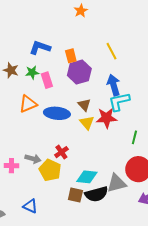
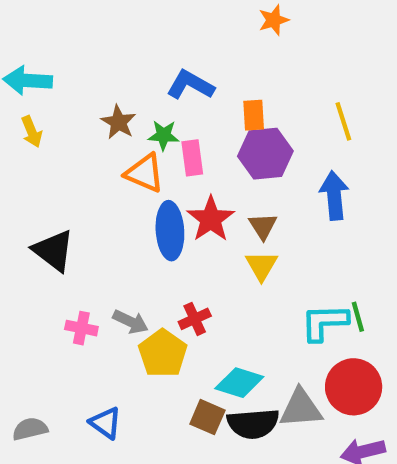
orange star: (81, 11) -> (274, 20), moved
cyan L-shape: (119, 102) -> (324, 322), moved
orange triangle: (28, 104) -> (145, 173), moved, turned 36
blue ellipse: (57, 113) -> (170, 231), moved, turned 70
red star: (107, 118) -> (211, 219), moved, turned 30
green line: (134, 137) -> (358, 317), turned -40

